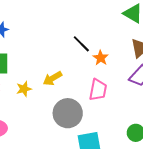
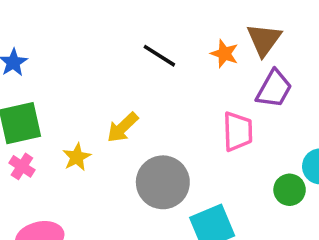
orange star: (101, 58) -> (224, 54), moved
pink trapezoid: (98, 90) -> (238, 131), moved

